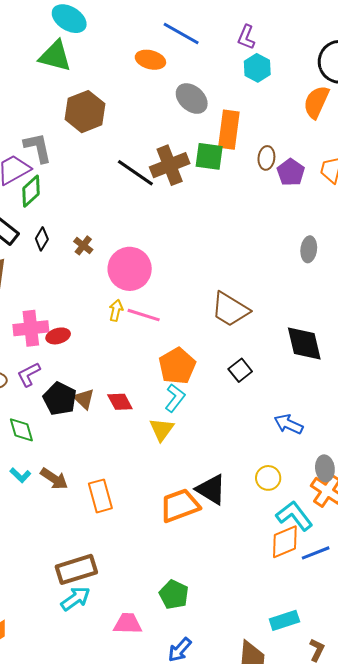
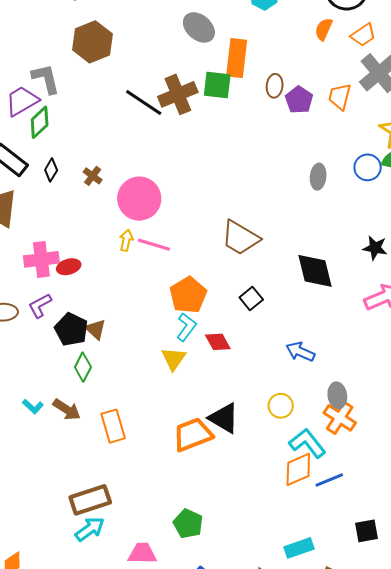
orange semicircle: (316, 102) -> (324, 29), size x0.7
red diamond: (120, 402) -> (218, 342), moved
green diamond: (21, 430) -> (83, 367), moved, turned 44

